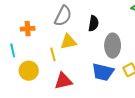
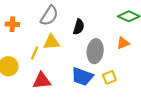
yellow line: (53, 54) -> (35, 53), turned 32

